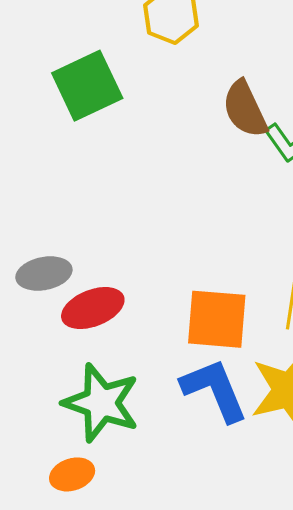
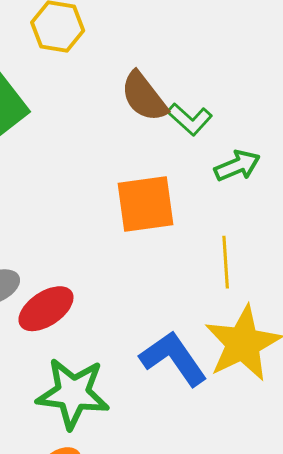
orange square: (217, 319) -> (145, 204), moved

